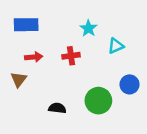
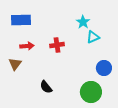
cyan star: (88, 28) -> (83, 22), moved
green circle: (98, 101) -> (91, 92), moved
black semicircle: (57, 108) -> (46, 87), turned -136

